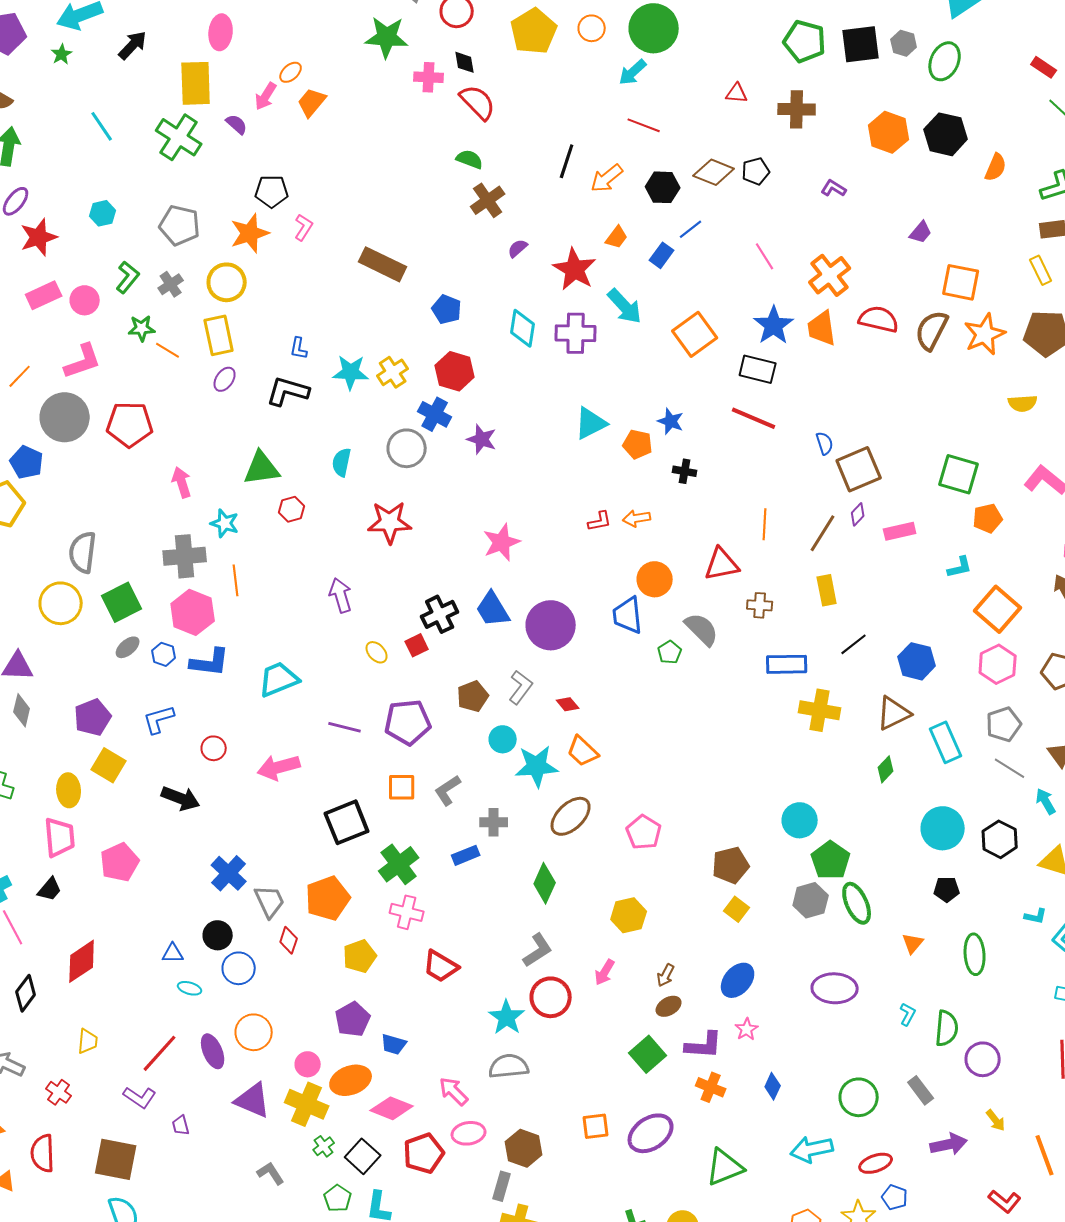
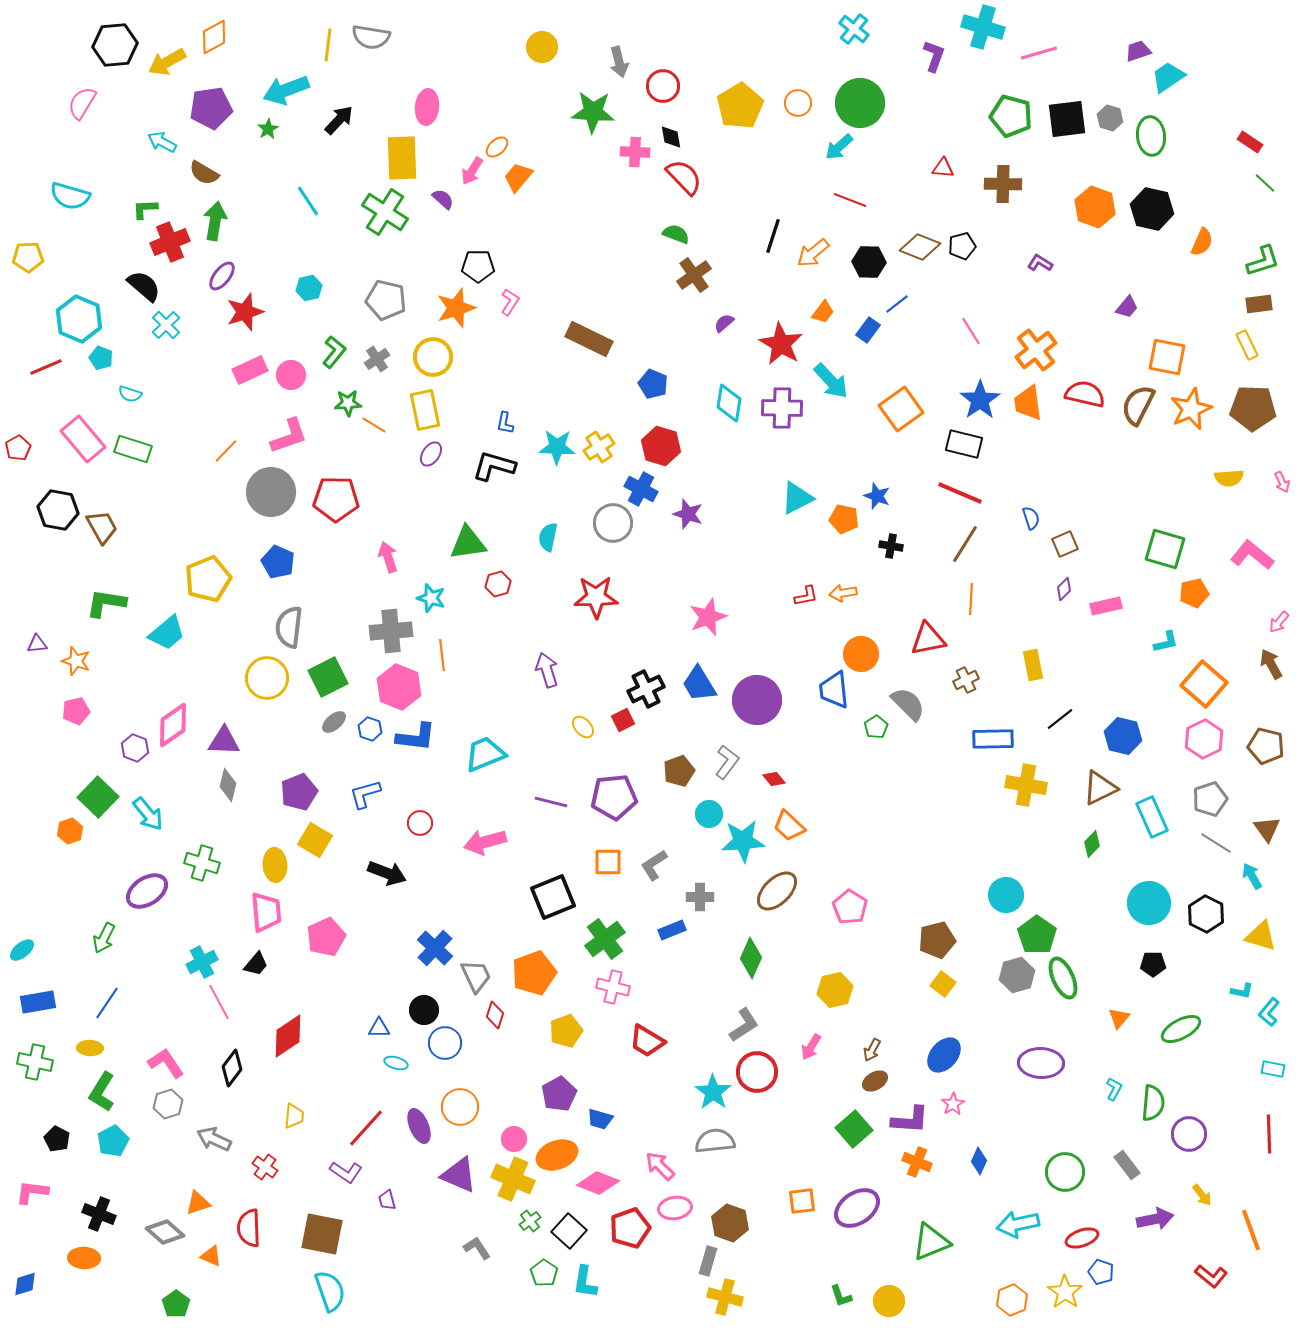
green ellipse: (945, 61) -> (1151, 136), turned -30
blue pentagon: (27, 462) -> (278, 562), moved
brown square: (859, 469) -> (1065, 544), size x0.6
brown line: (823, 533) -> (965, 544), moved
brown cross: (760, 605) -> (966, 680), turned -30
green ellipse: (975, 954) -> (1181, 1029), turned 66

